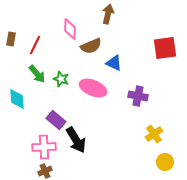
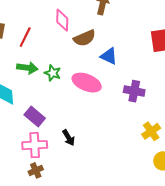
green arrow: (37, 74) -> (27, 68), turned -42
purple rectangle: (56, 120) -> (35, 116), moved
black arrow: (76, 140) -> (69, 138), size x0.6

